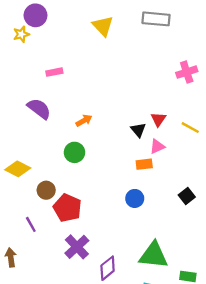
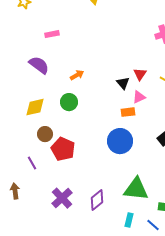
yellow diamond: (18, 169) -> (35, 107), moved, turned -40
blue circle: (135, 198) -> (120, 141), size x1.6
purple cross: (77, 247) -> (62, 198), moved

